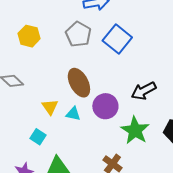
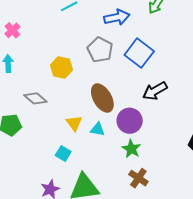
yellow hexagon: (29, 36) -> (62, 68), moved
black arrow: (144, 91) -> (155, 91), moved
green star: (135, 130) -> (131, 149), moved, size x0.7

